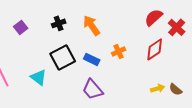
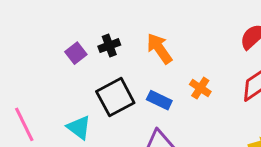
purple square: (21, 27) -> (76, 53), moved
orange cross: (119, 51) -> (200, 88), turned -32

